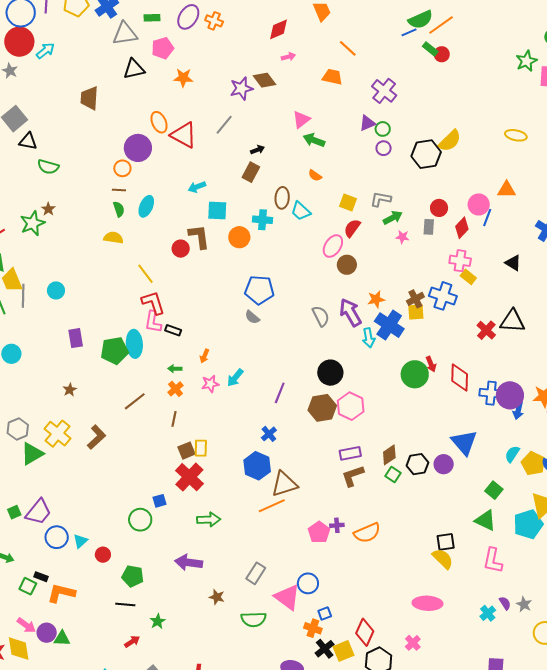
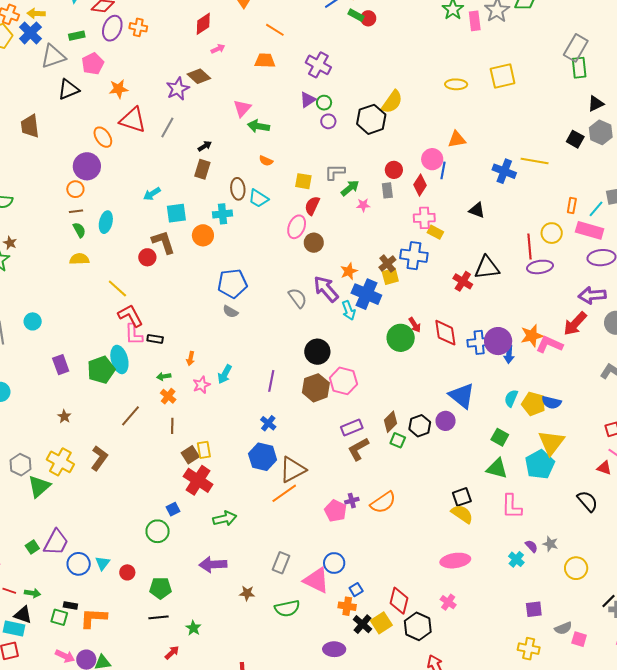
red triangle: (184, 135) -> (133, 120), moved

